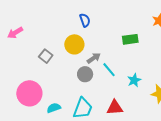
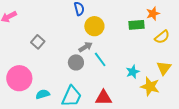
green rectangle: (130, 39) -> (137, 25), moved
yellow circle: (74, 44) -> (94, 26), moved
cyan star: (134, 80) -> (133, 72), moved

